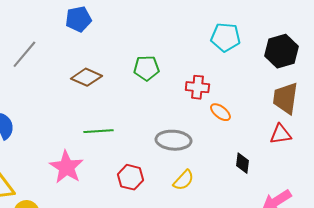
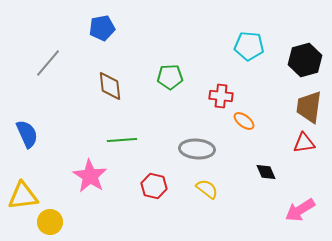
brown diamond: (86, 77) -> (110, 86), turned 60
black diamond: (242, 163) -> (266, 172), turned -30
yellow semicircle: (183, 180) -> (207, 189), turned -95

